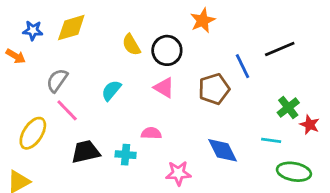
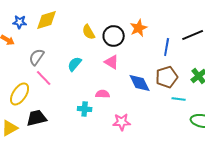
orange star: (203, 20) -> (139, 28), moved
blue line: (243, 66) -> (167, 47), turned 36
brown pentagon: (214, 89) -> (167, 77), moved
cyan line: (271, 140) -> (179, 99), moved
blue diamond: (223, 150) -> (140, 83), moved
black trapezoid: (86, 152) -> (37, 118), moved

